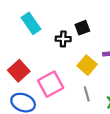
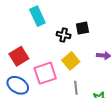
yellow square: (87, 65) -> (71, 61), moved

